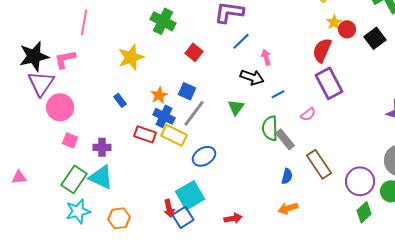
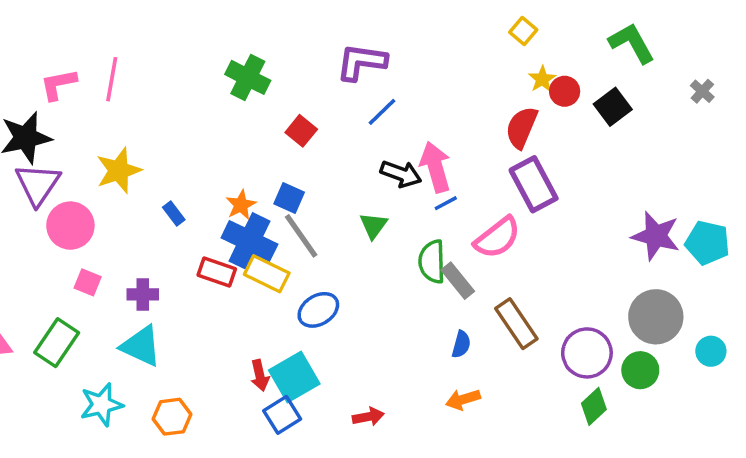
yellow star: (131, 57) -> (119, 170), moved
pink arrow: (266, 57) -> (435, 167), moved, size x1.8
pink L-shape: (65, 59) -> (58, 84), moved
gray line: (194, 113) -> (301, 236), turned -72
pink semicircle: (308, 114) -> (497, 238), size x1.8
blue cross: (164, 116) -> (249, 241), size x1.4
green rectangle: (74, 179) -> (57, 343), moved
red arrow: (169, 208) -> (260, 375), moved

